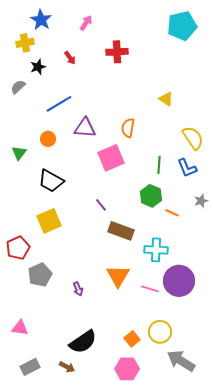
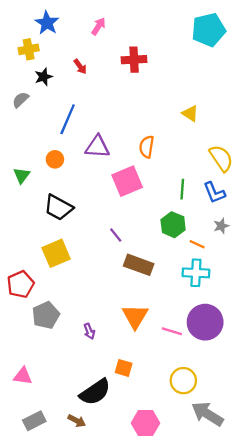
blue line: (59, 104) -> (68, 119), turned -36
gray star: (201, 201) -> (221, 226), moved
cyan cross: (156, 250) -> (196, 273), moved
orange square: (132, 339) -> (124, 368), moved, turned -35

